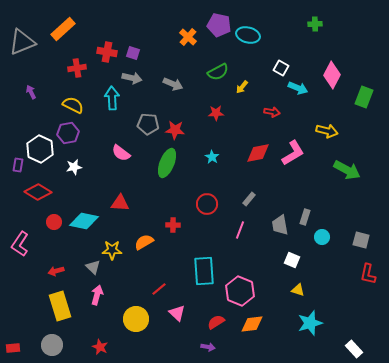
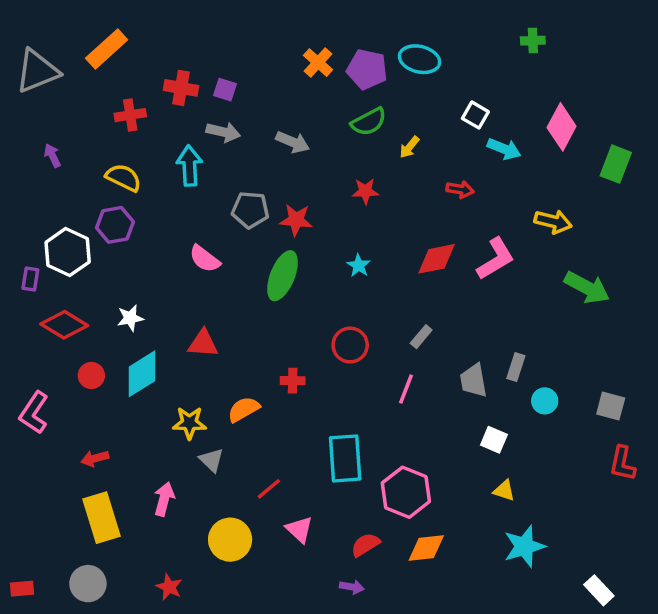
purple pentagon: (219, 25) -> (367, 69), moved
white star: (74, 167) -> (130, 318), moved
cyan diamond: (84, 221) -> (142, 374), turned -44
gray triangle: (93, 267) -> (211, 460), moved

